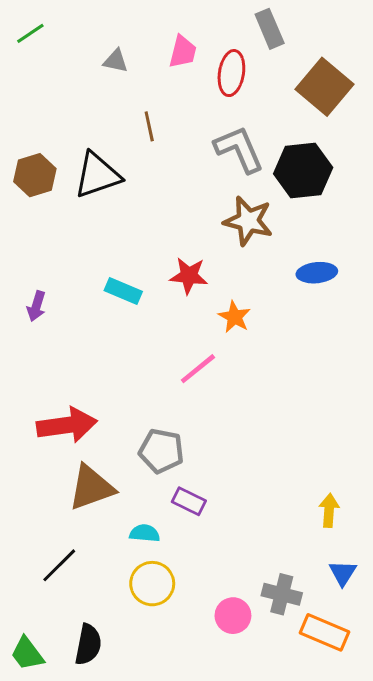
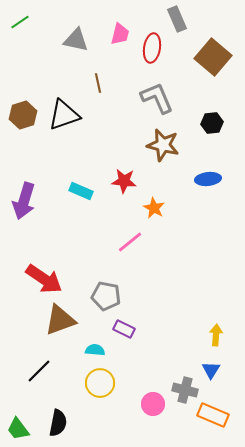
gray triangle: (116, 61) -> (76, 40), size x1.5
black hexagon: (303, 171) -> (212, 123), moved, size x0.6
purple arrow: (36, 306) -> (24, 201), size x1.8
red arrow: (67, 425) -> (44, 279), turned 42
blue triangle: (343, 573) -> (211, 370), moved

